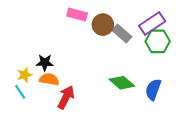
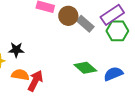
orange semicircle: (49, 79) -> (20, 75), moved
blue semicircle: (153, 89) -> (113, 74), turned 48

